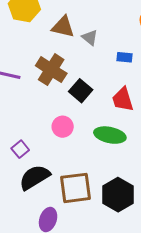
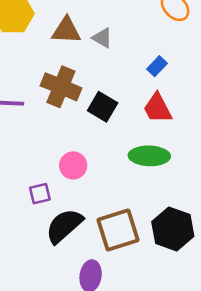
blue rectangle: (124, 57) -> (157, 66), moved, turned -42
pink circle: (63, 127) -> (73, 165), moved
purple square: (20, 149) -> (40, 194), turned 36

